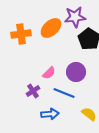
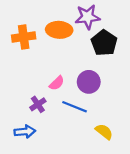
orange ellipse: (51, 28) -> (59, 30), turned 45
blue arrow: (50, 114) -> (25, 132), moved

